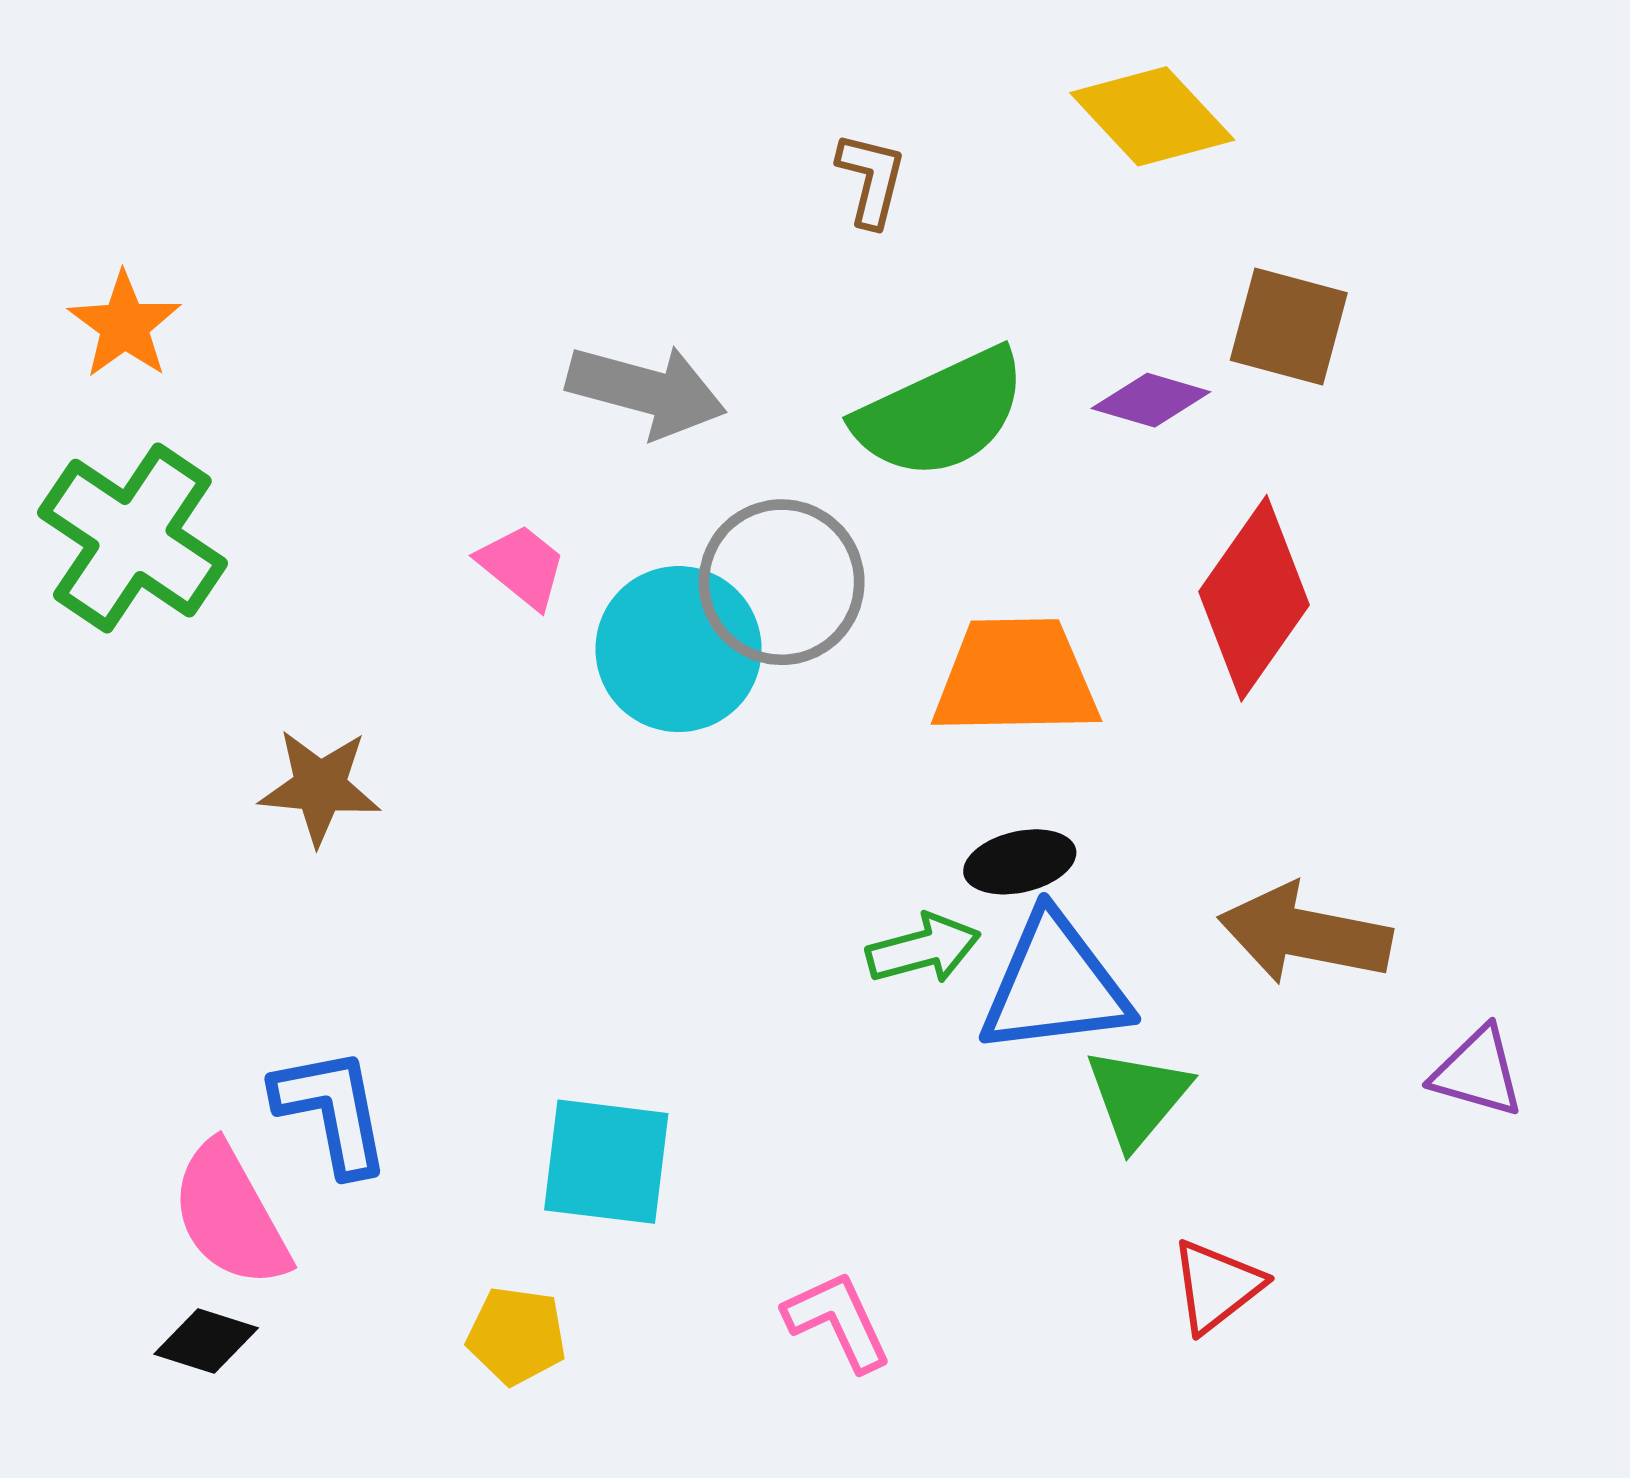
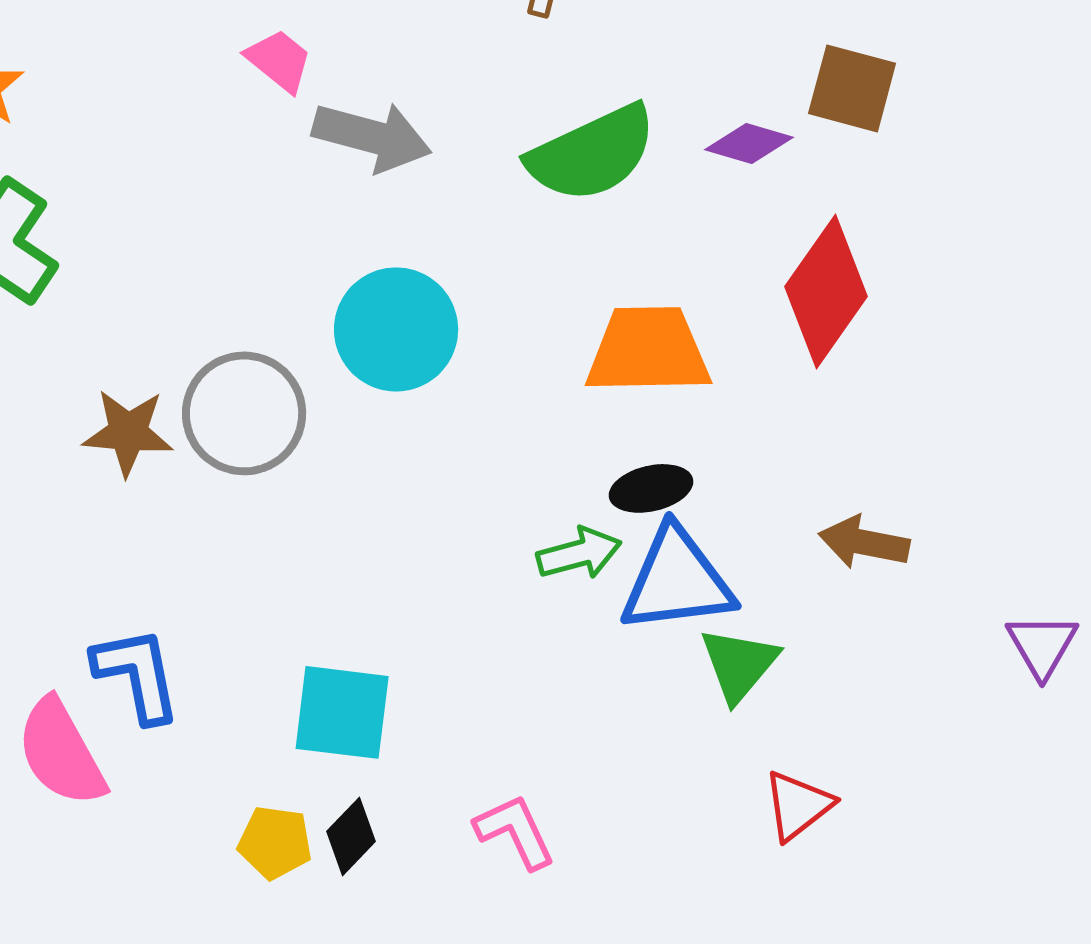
pink trapezoid: (522, 566) -> (279, 60), moved
gray circle: (782, 582) -> (244, 413), moved
brown arrow: (1305, 934) -> (864, 542), size x0.7
purple triangle: (1477, 1072) -> (1042, 645), moved, turned 44
black diamond: (206, 1341) -> (351, 836), moved, turned -64

